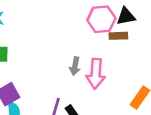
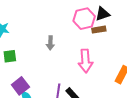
gray arrow: (75, 66) -> (50, 43), moved

